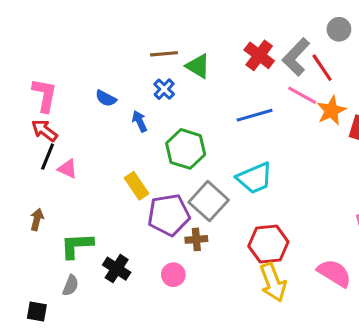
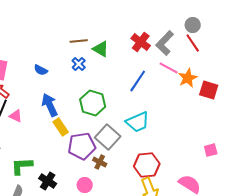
red line: (322, 68) -> (193, 43), moved
blue line: (255, 115) -> (138, 81), turned -40
blue arrow: (140, 121) -> (50, 105), moved, size x1.6
brown cross: (196, 239) -> (100, 162), turned 32

